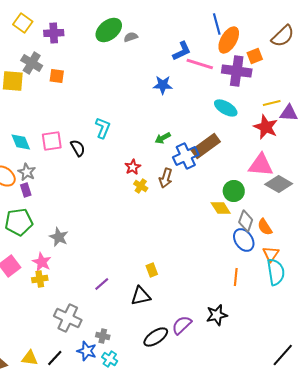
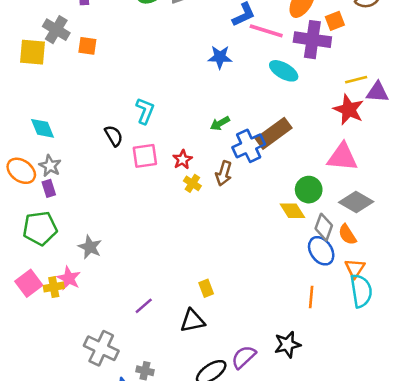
cyan ellipse: (226, 108) -> (284, 71), moved
pink square: (52, 141) -> (145, 156), moved
gray diamond: (279, 184) -> (356, 202), moved
yellow cross: (40, 279) -> (54, 287), moved

